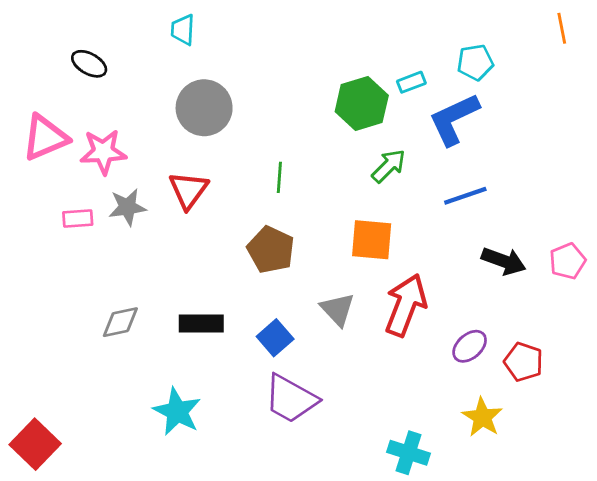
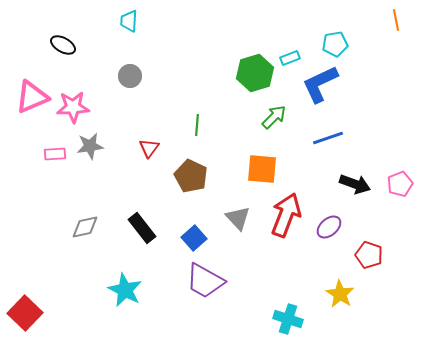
gray circle: (204, 108) -> (130, 76), moved, size x0.6
red triangle: (188, 190) -> (149, 148), moved, size x0.7
black rectangle: (201, 324) -> (142, 228), turned 52
purple ellipse: (470, 346) -> (329, 227), moved

